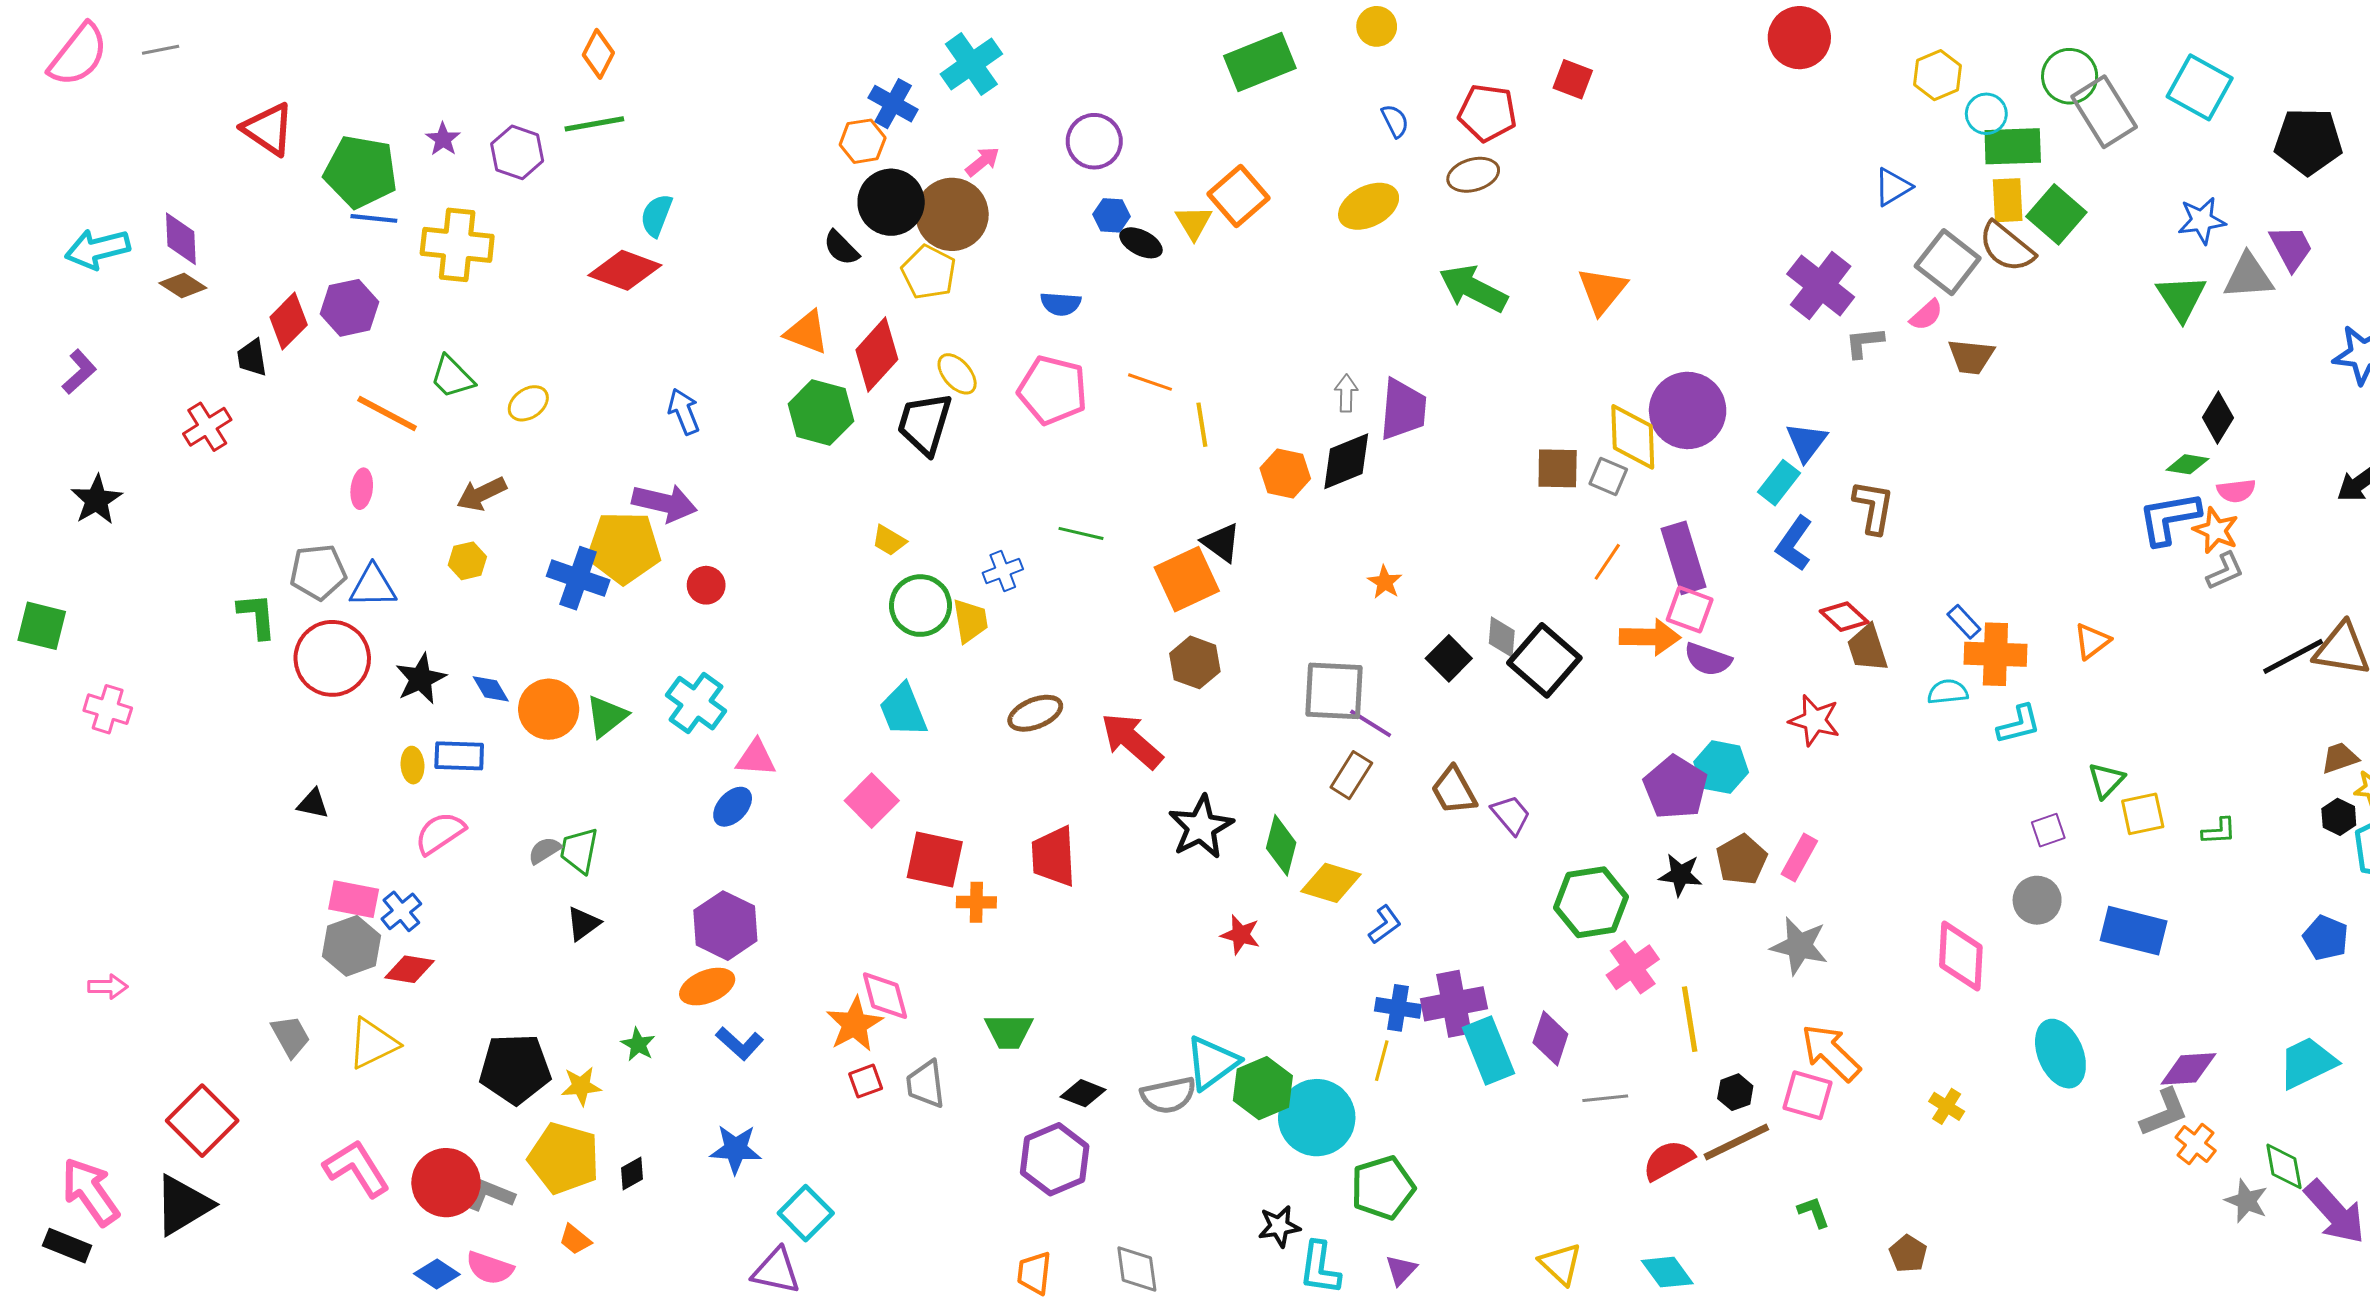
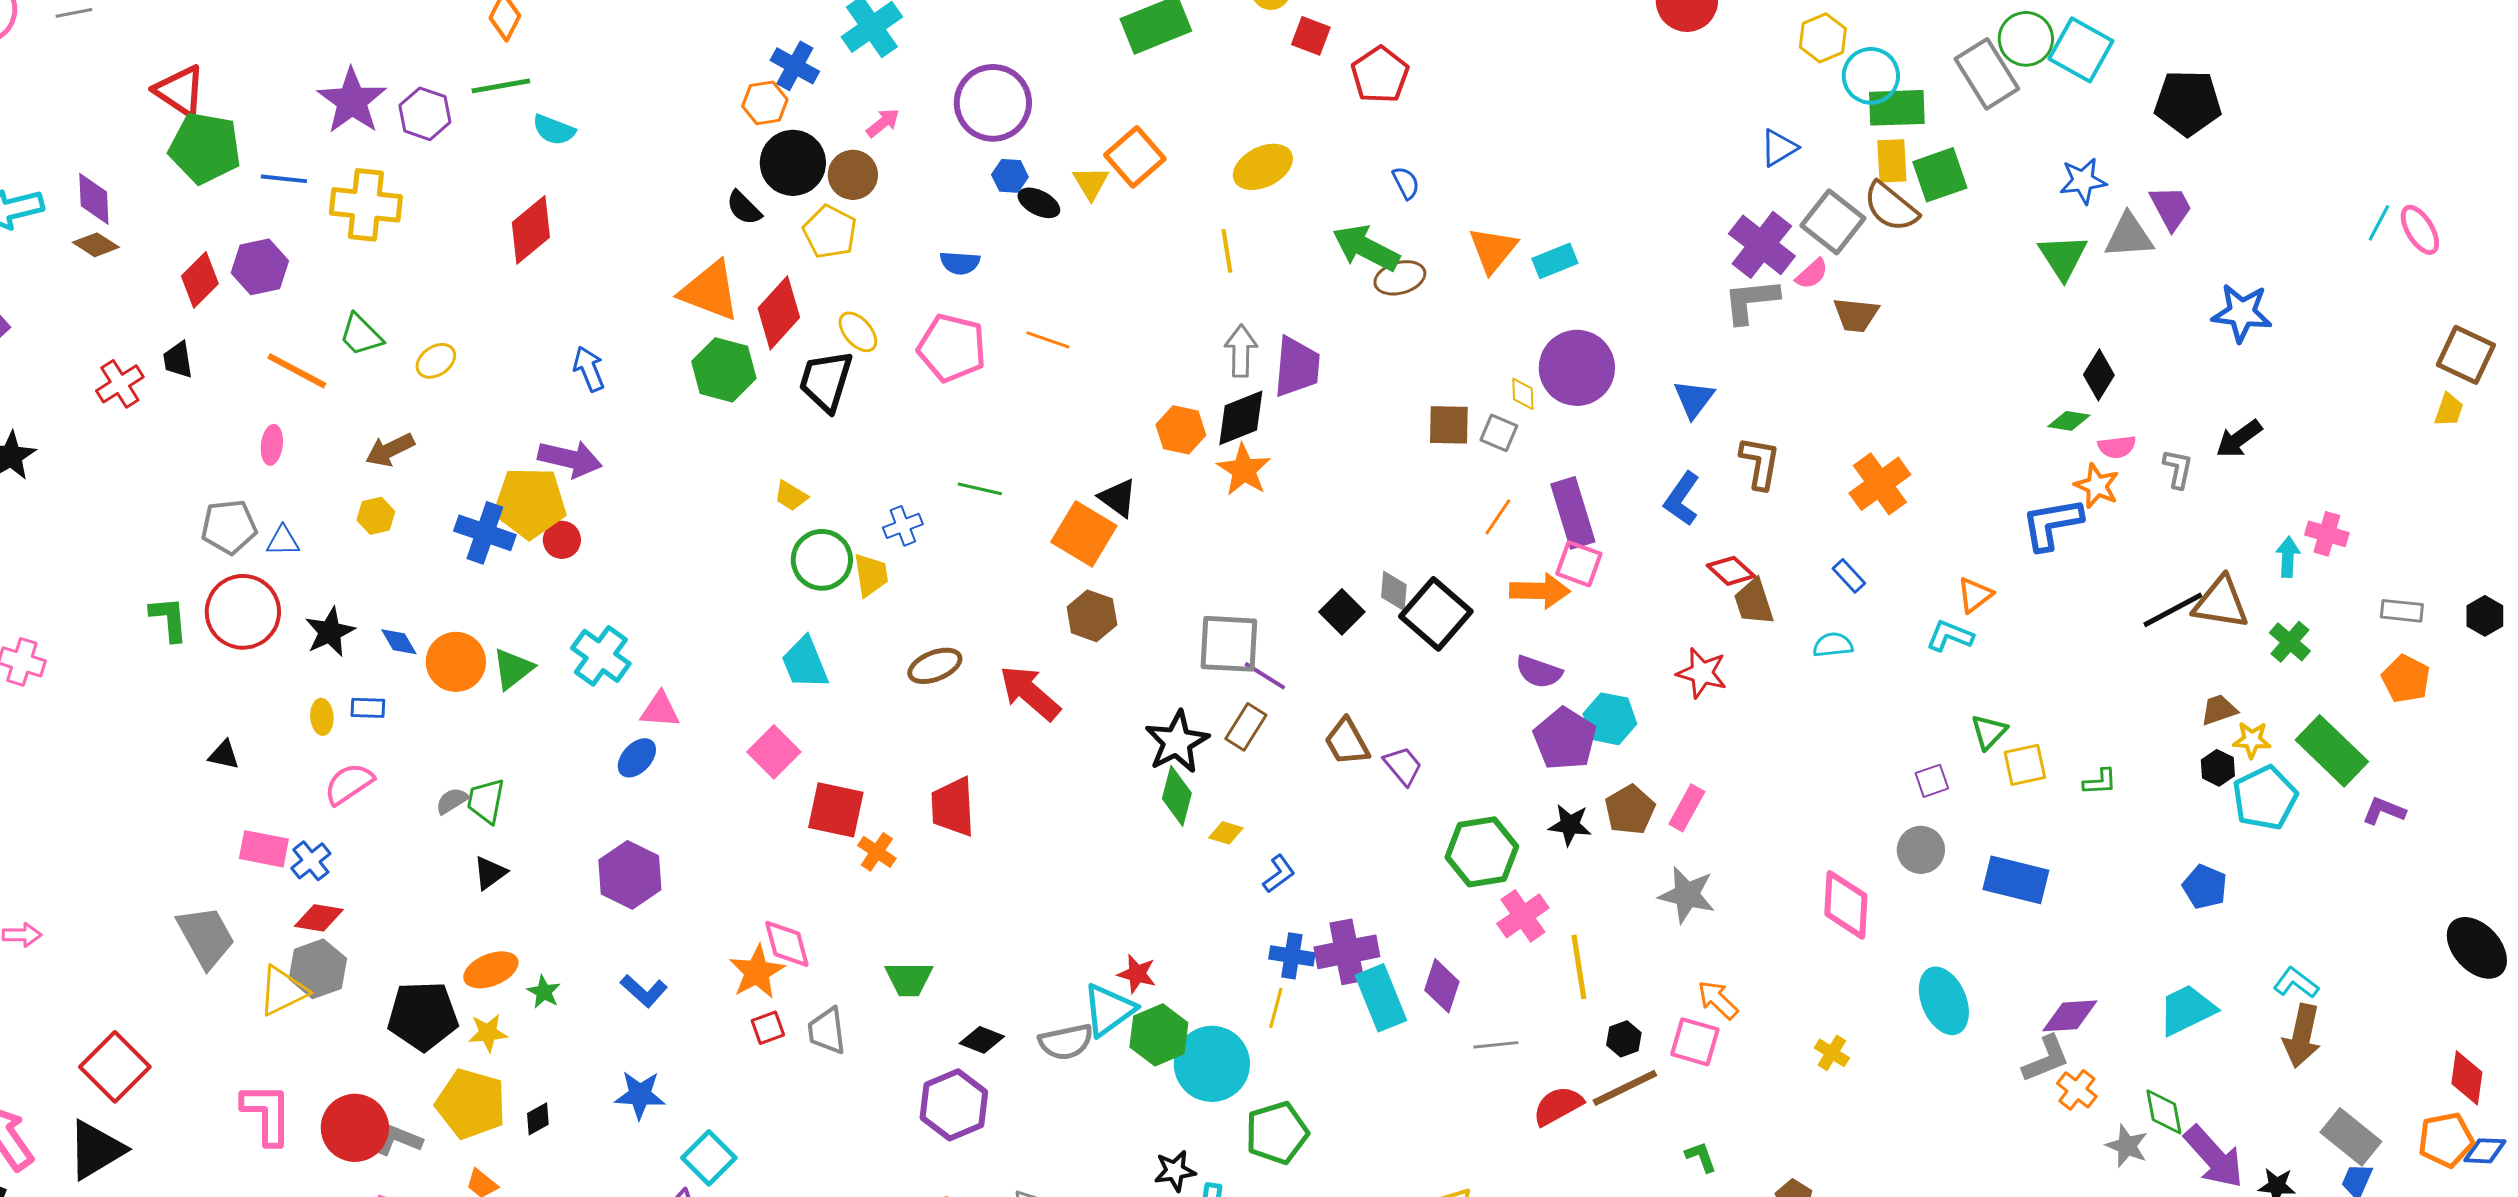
green circle: (2070, 76) -> (2026, 39), moved
red square: (1573, 79) -> (1311, 36), moved
red pentagon: (1487, 113) -> (1380, 75), turned 30
cyan circle: (1986, 114) -> (1871, 76), size x1.4
blue semicircle: (1395, 121) -> (1406, 183), moved
purple star: (443, 139) -> (352, 101), size x2.0
purple circle: (1094, 141) -> (993, 103), size x1.4
green pentagon: (361, 172) -> (205, 148), moved
brown ellipse: (1473, 175) -> (1400, 278), moved
brown circle: (952, 214) -> (853, 175), size x0.7
green square: (2056, 214) -> (1940, 175), turned 30
cyan semicircle: (656, 215) -> (554, 130), moved, turned -90
red diamond: (625, 270) -> (531, 230), turned -60
purple cross: (1821, 285) -> (1762, 245), moved
orange triangle: (807, 332) -> (710, 291), size x1.4
gray L-shape: (1864, 342) -> (1751, 301), size x1.5
black trapezoid: (252, 358) -> (178, 360), moved
gray arrow: (1346, 393) -> (1241, 351), size x1.4
yellow line: (1202, 425) -> (1227, 251), moved
yellow diamond: (1633, 437) -> (1523, 394), size x0.5
cyan rectangle: (1779, 483) -> (1555, 261), moved, turned 30
blue L-shape: (2169, 518) -> (2052, 524), moved
gray L-shape: (2225, 571) -> (2178, 469), moved, turned -54
orange square: (1187, 579) -> (1084, 534), turned -34
orange star: (1385, 582) -> (1244, 470), moved, size x1.6
red circle: (706, 585) -> (562, 540), moved
blue triangle: (373, 586) -> (283, 541), size x0.7
green L-shape: (257, 616) -> (169, 619), moved
orange cross: (1995, 654) -> (1880, 484), moved, turned -38
purple semicircle: (1708, 659) -> (1539, 672), moved
cyan L-shape: (2019, 724) -> (1950, 636), moved, turned -144
blue rectangle: (459, 756) -> (368, 708), size x0.7
black star: (1201, 827) -> (1177, 742), moved
yellow diamond: (1331, 883) -> (1226, 833), size x0.6
orange cross: (976, 902) -> (877, 852), turned 33
red star: (1241, 935) -> (1137, 974), moved
gray hexagon: (352, 946) -> (318, 969), moved
orange ellipse: (707, 987) -> (491, 970), moved
gray trapezoid: (291, 1036) -> (206, 937), moved, size x1.5
orange arrow: (1831, 1053) -> (1718, 1000), size x0.7
pink L-shape: (357, 1168) -> (267, 1114), turned 32

